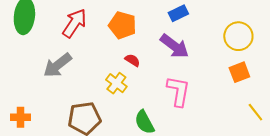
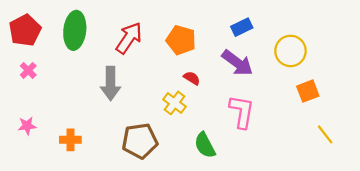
yellow circle: (238, 36) -> (290, 51), moved
gray arrow: (57, 65) -> (111, 83), turned -52

